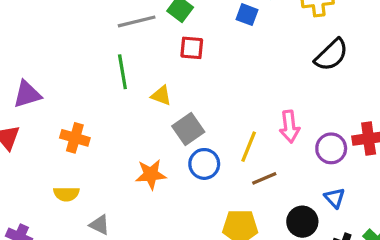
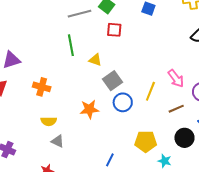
pink arrow: (290, 127) -> (176, 78), turned -30
brown line: (264, 178) -> (176, 109), moved
yellow semicircle: (66, 194) -> (49, 121), moved

